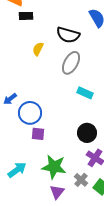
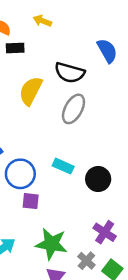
yellow semicircle: (38, 49) -> (31, 91), size x1.6
cyan rectangle: (85, 93) -> (63, 166), moved
black circle: (87, 133) -> (98, 179), moved

